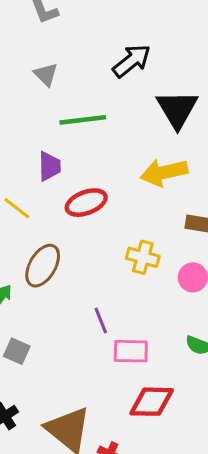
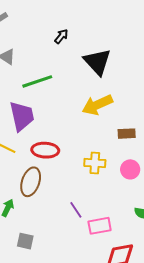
black arrow: (132, 61) -> (61, 36), size x0.6
purple trapezoid: (49, 166) -> (22, 116), size x1.5
red ellipse: (86, 203) -> (45, 150), moved, turned 36

